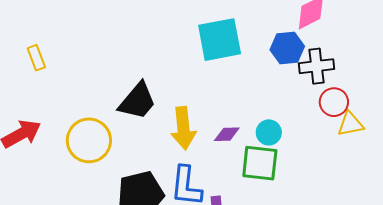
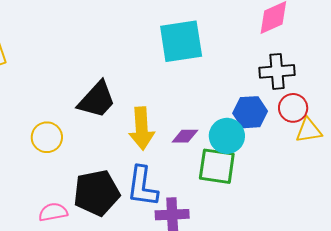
blue hexagon: (287, 48) -> (250, 112), moved
cyan circle: (269, 132) -> (227, 136), size x1.4
yellow circle: (89, 140) -> (47, 137), size x0.7

